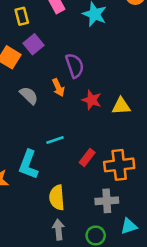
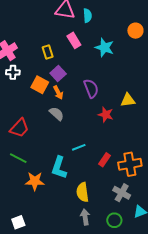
orange arrow: (58, 88) -> (58, 93), moved
yellow triangle: (121, 106) -> (128, 100), moved
gray cross: (107, 201) -> (122, 193), turned 36

